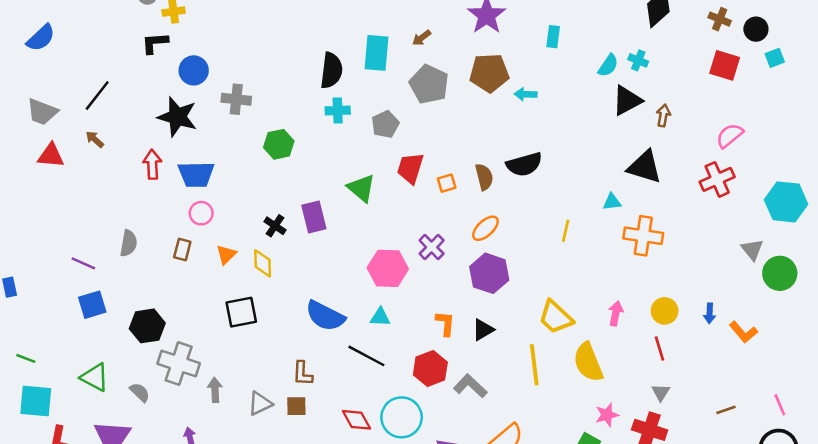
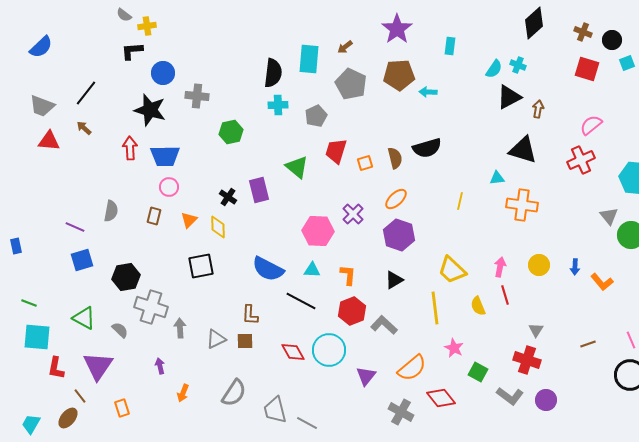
orange L-shape: (445, 323) -> (348, 275), moved
red line: (660, 348) -> (505, 295), moved
yellow semicircle: (588, 362) -> (478, 306), size x0.6
pink star: (607, 415) -> (454, 348), moved, turned -30

